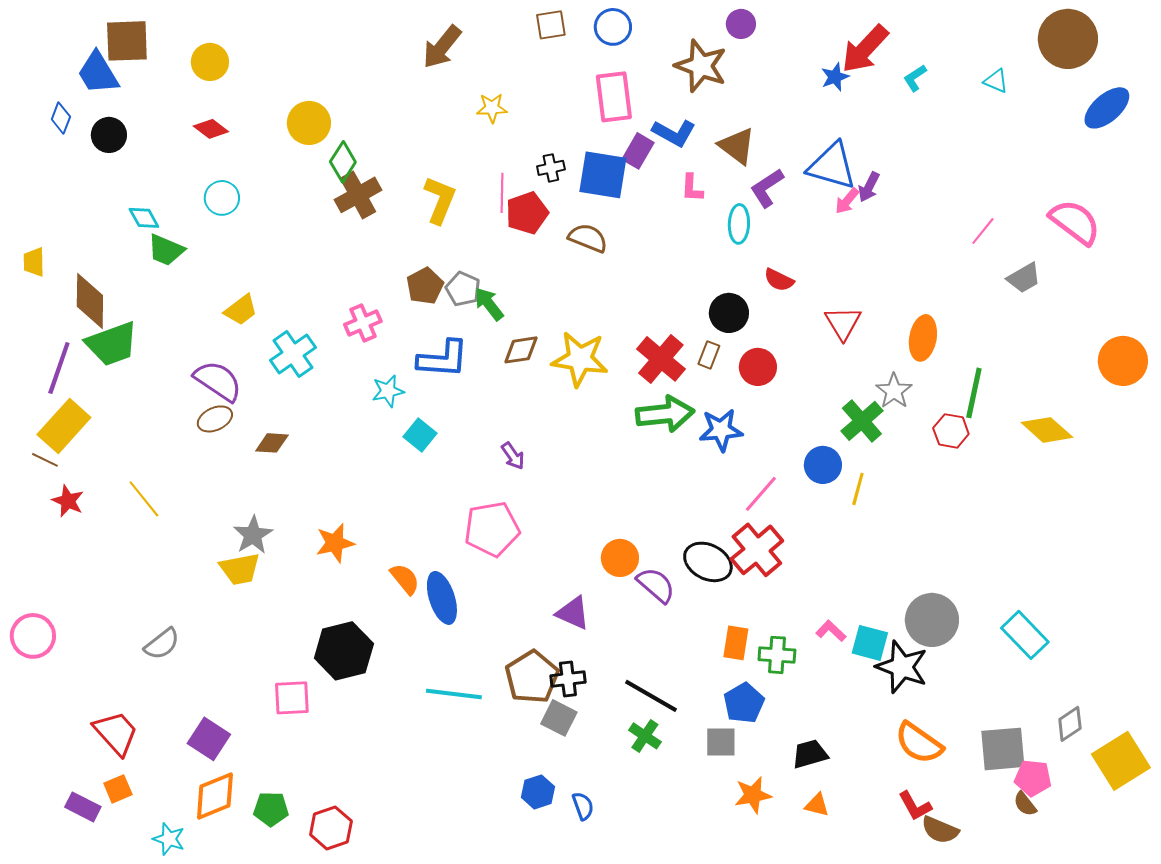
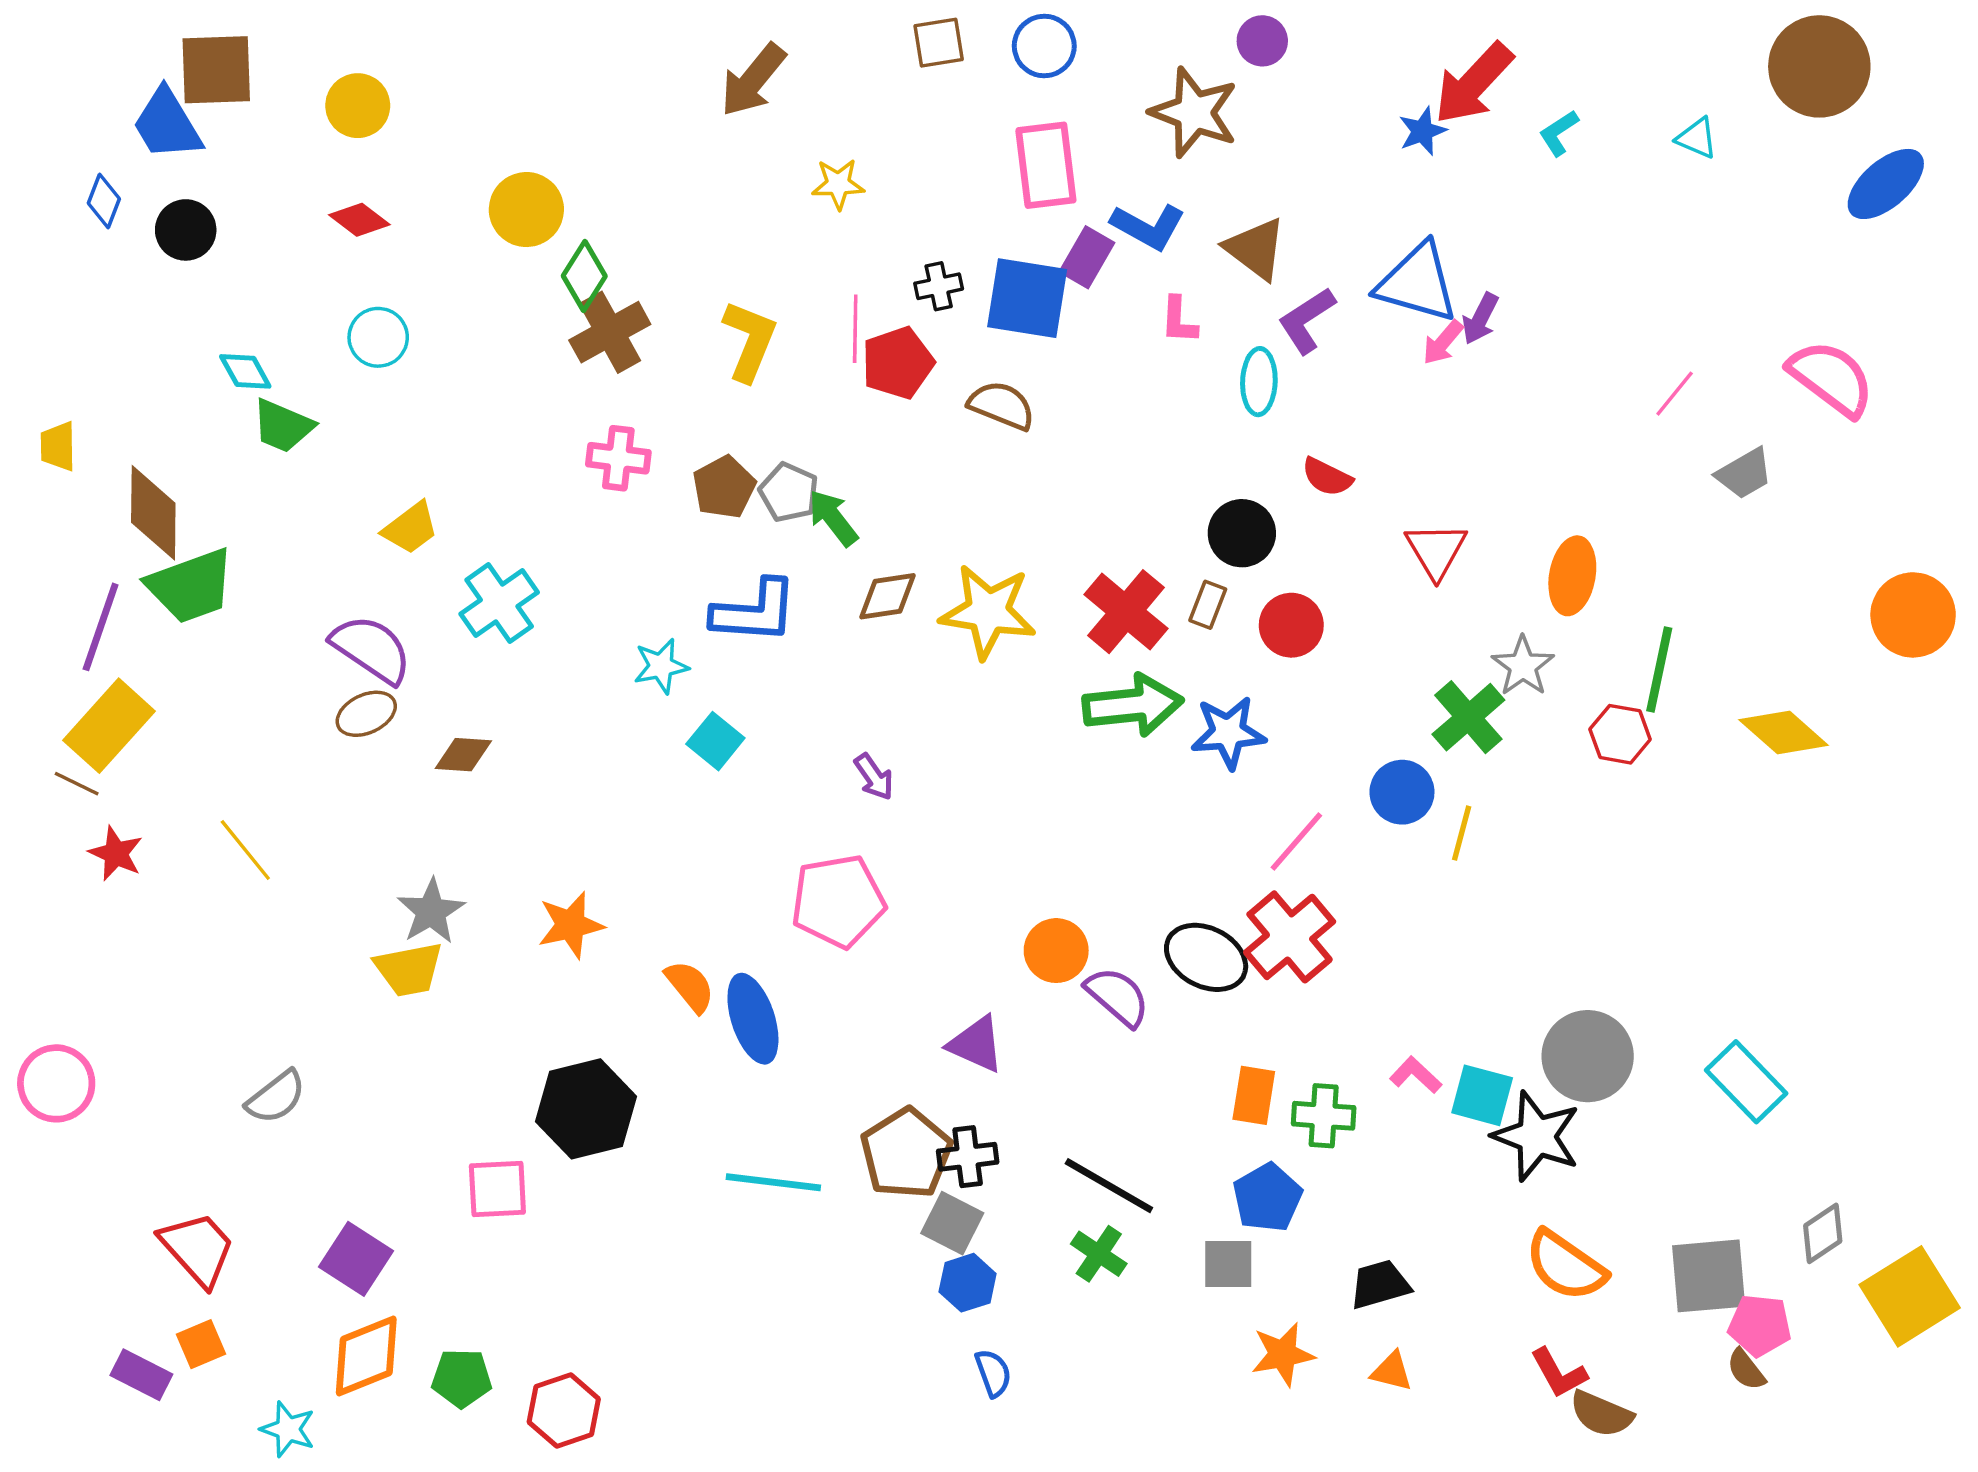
pink cross: (363, 323) -> (618, 458), moved, turned 30
blue hexagon: (538, 792) -> (968, 1283), moved

